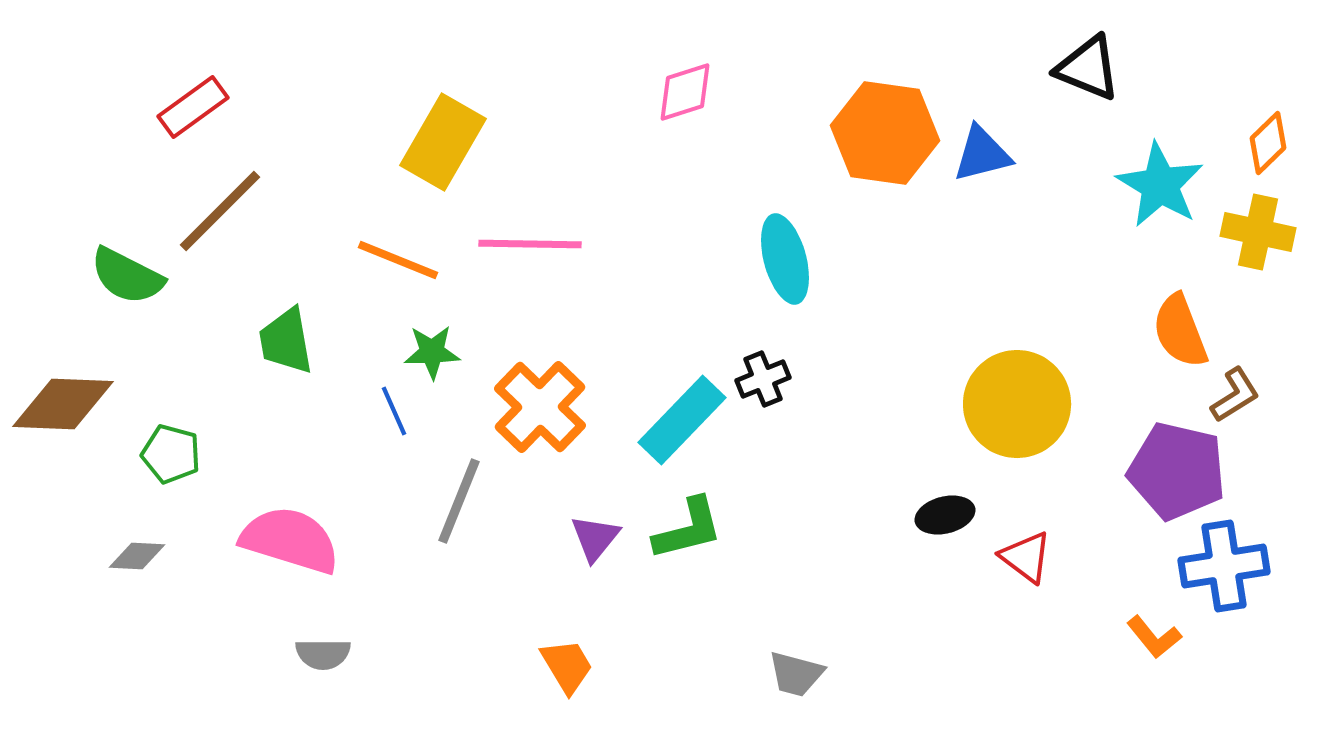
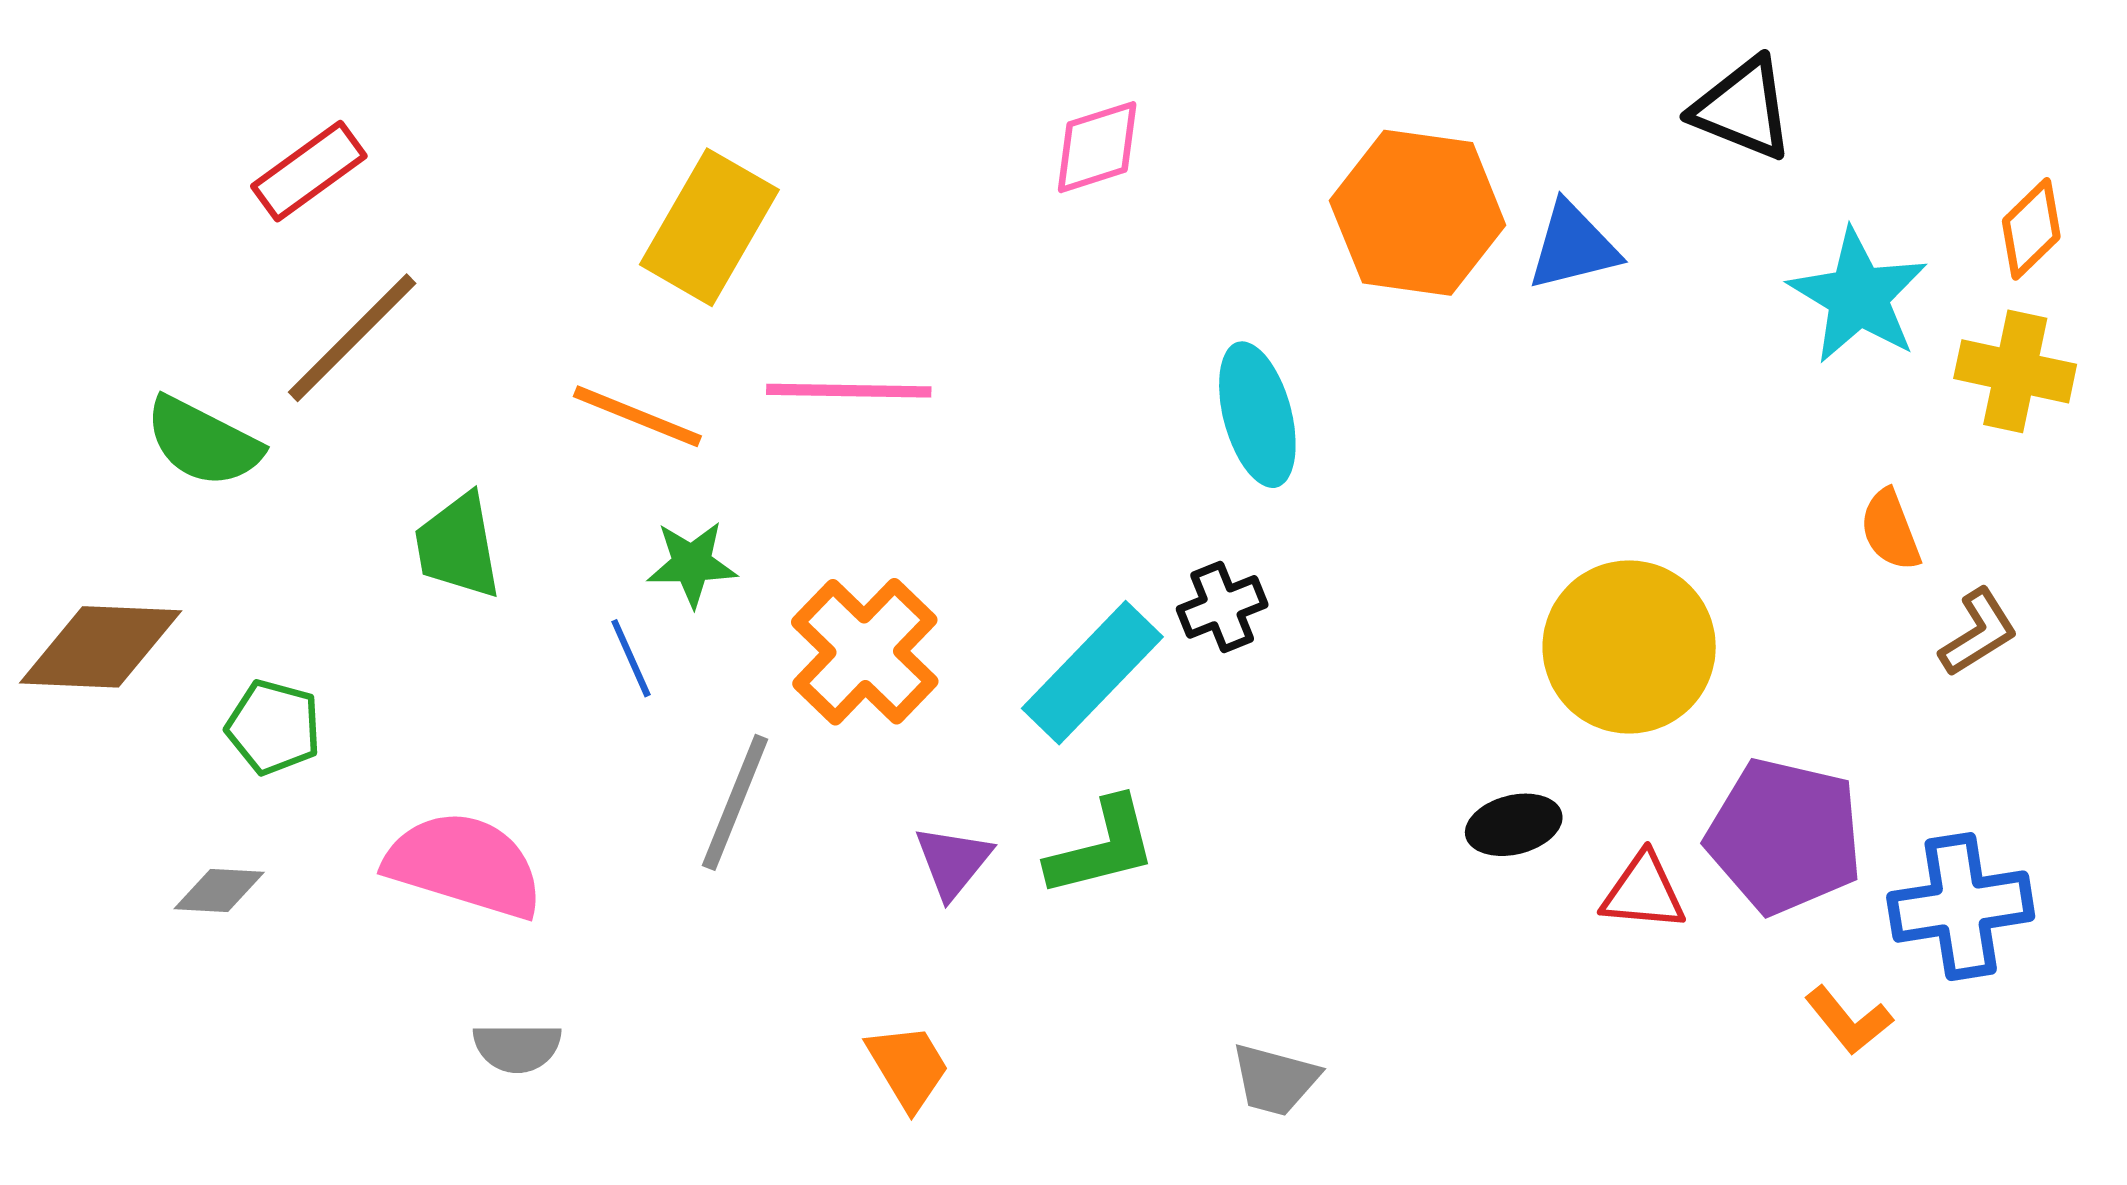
orange semicircle: (1180, 331) -> (1890, 530), size x0.7
purple pentagon: (1177, 471) -> (1784, 836), moved
red triangle: (1026, 557) -> (1643, 892), turned -32

